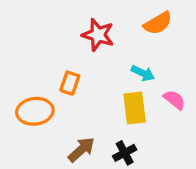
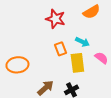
orange rectangle: (70, 83) -> (60, 49), moved, turned -40

